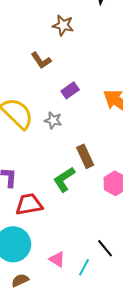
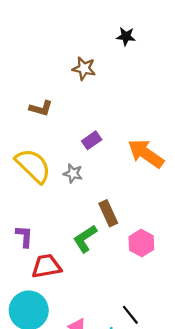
brown L-shape: (41, 60) -> (41, 108), moved, turned -40

